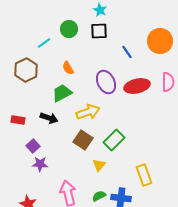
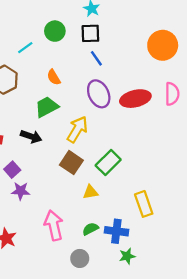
blue line: (127, 52) -> (96, 58), moved
yellow arrow: (88, 112) -> (77, 129), turned -40
yellow triangle: (99, 165) -> (90, 192), turned 40

